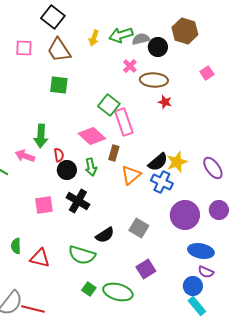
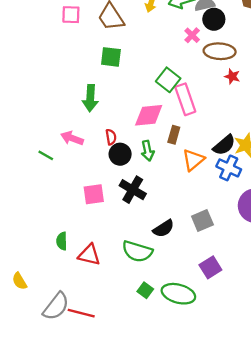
black circle: (158, 47) -> (214, 19), moved
green arrow: (41, 136) -> (90, 98), moved
pink diamond: (92, 136) -> (149, 115), turned -48
gray square: (139, 228) -> (202, 221), turned 36

